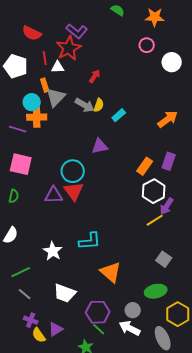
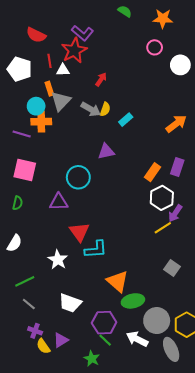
red triangle: (74, 191) -> (79, 232), moved
green ellipse: (156, 291) -> (133, 301), moved
gray circle: (133, 310) -> (157, 321), moved, size x1.6

